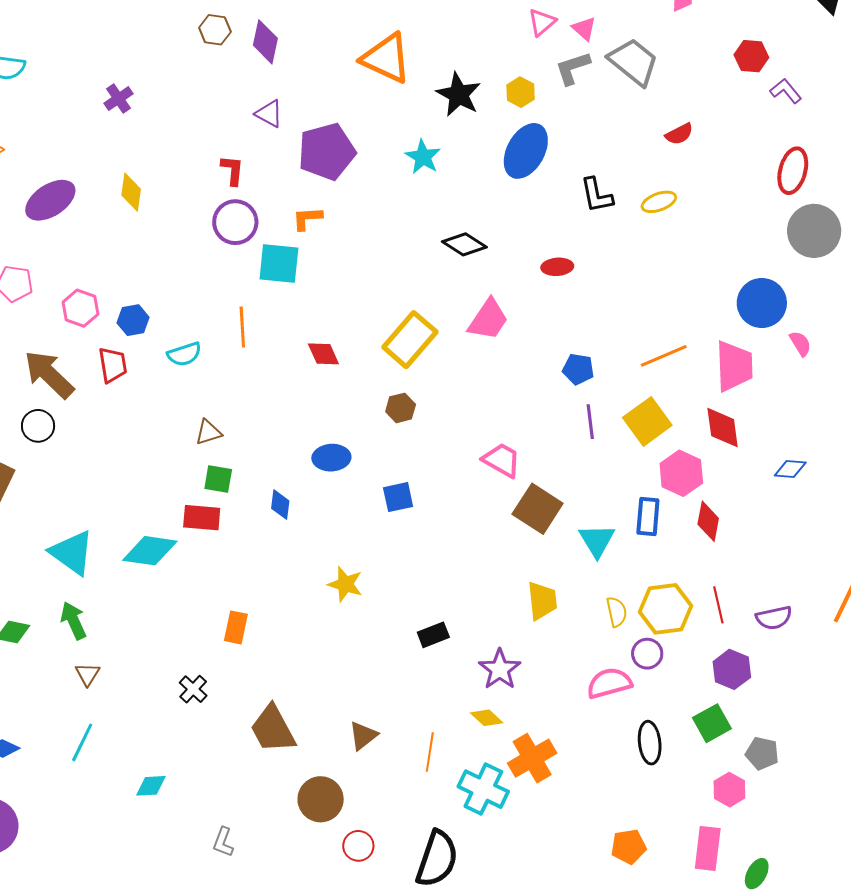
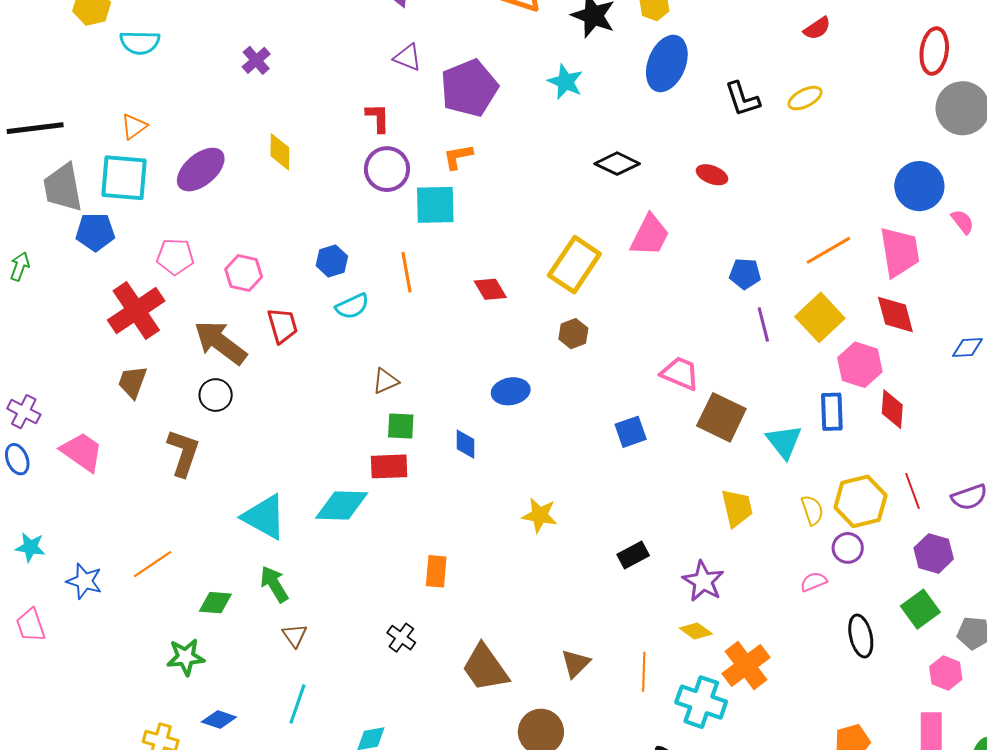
red ellipse: (557, 267) -> (712, 175), turned 32
blue hexagon: (133, 320) -> (332, 261), moved
blue square: (398, 497) -> (631, 432), moved
pink semicircle: (609, 683) -> (814, 582), size x0.6

